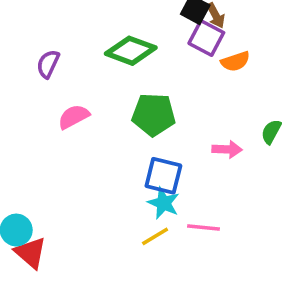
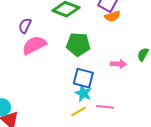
orange semicircle: (235, 61) -> (112, 16), moved
purple semicircle: (48, 64) -> (25, 26), moved
pink semicircle: (74, 117) -> (34, 45), size x1.4

